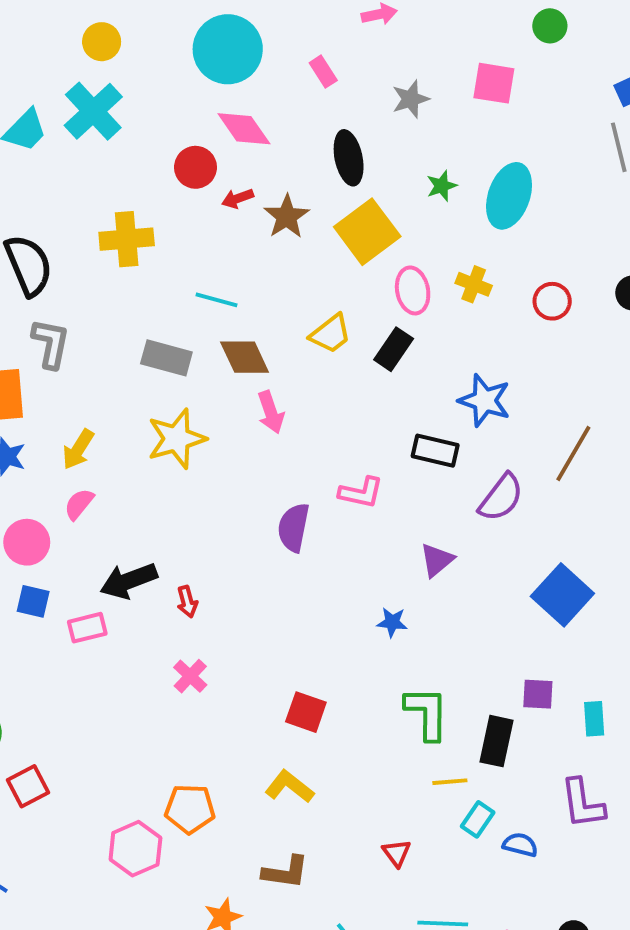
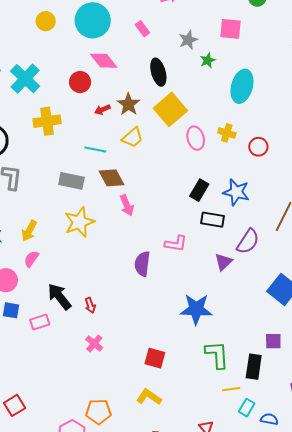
yellow circle: (102, 42) -> (46, 21), moved
cyan cross: (93, 111) -> (25, 79), moved
green star: (442, 186) -> (208, 60), moved
red arrow: (238, 198) -> (102, 110), moved
red circle: (552, 301) -> (258, 147), moved
yellow trapezoid: (331, 334) -> (133, 137), moved
black rectangle: (394, 349) -> (199, 190), moved
purple triangle: (437, 560) -> (223, 262), moved
black arrow: (129, 581) -> (59, 297), turned 76
blue star: (392, 622) -> (196, 309), size x2.0

